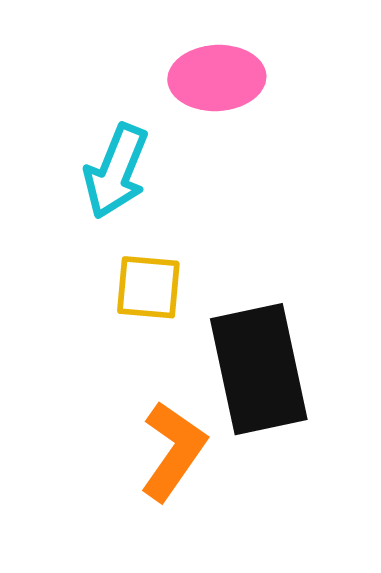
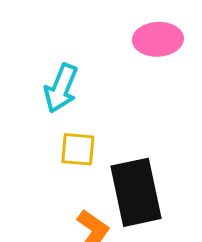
pink ellipse: (217, 78) -> (158, 39), moved

